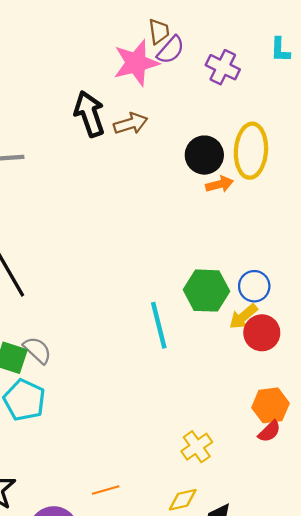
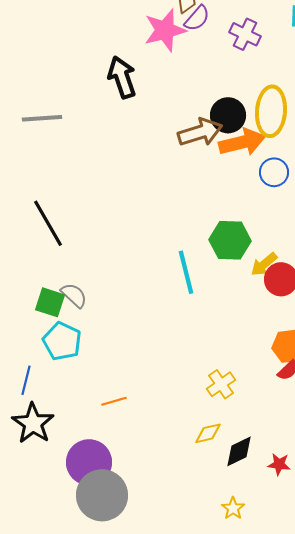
brown arrow: (131, 124) -> (200, 132), moved, size x1.4
orange arrow: (220, 184) -> (242, 142), size x1.8
blue circle: (254, 286) -> (274, 172), moved
orange line: (106, 490) -> (114, 401), moved

